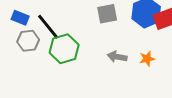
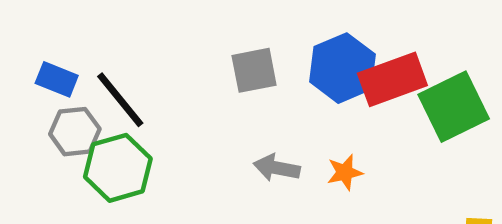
green hexagon: (64, 49) -> (118, 168), moved

